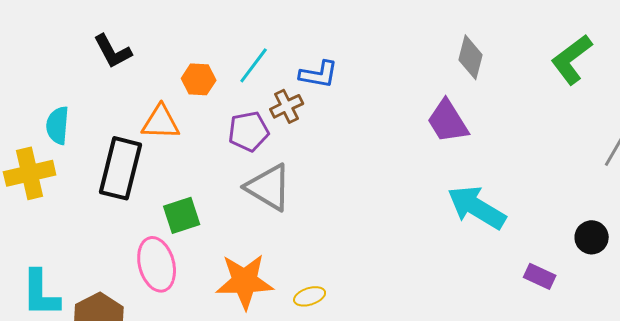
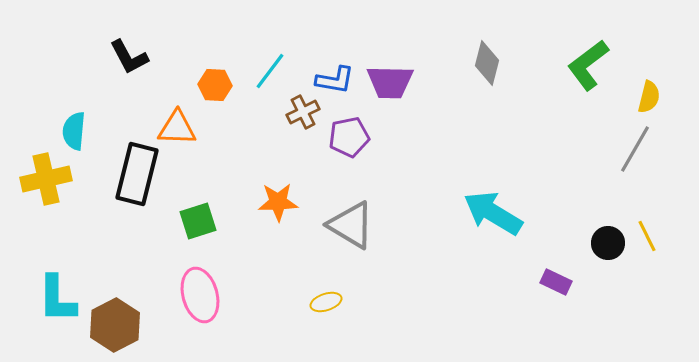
purple trapezoid: (448, 121) -> (390, 82), moved, turned -57
purple pentagon: (249, 131) -> (349, 137), moved
gray triangle: (269, 187) -> (351, 225), moved
pink ellipse: (157, 264) -> (200, 295), moved
orange star: (245, 281) -> (278, 202), moved, size x0.7

